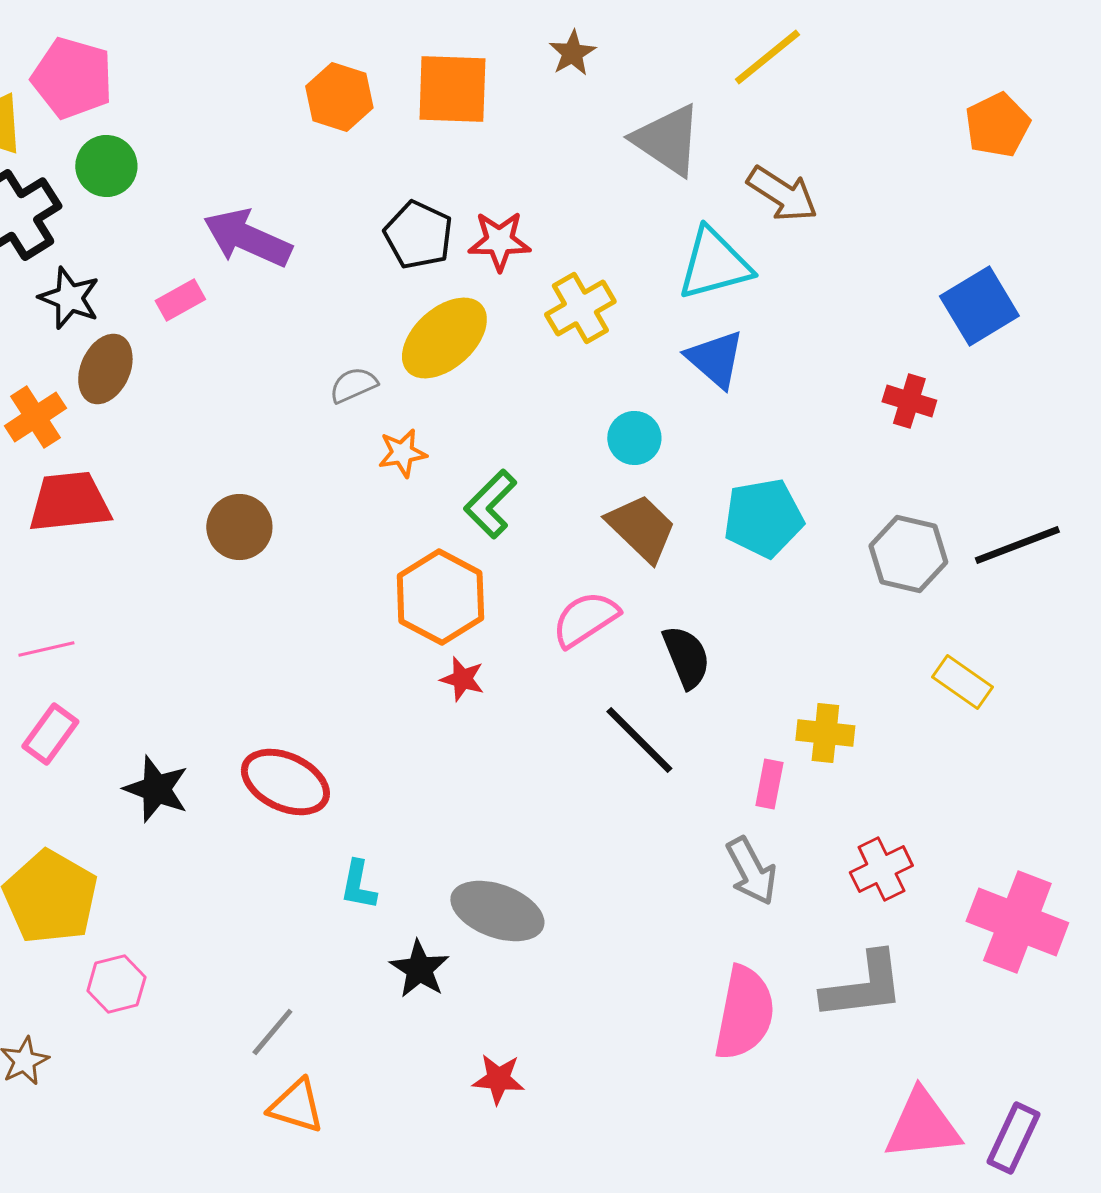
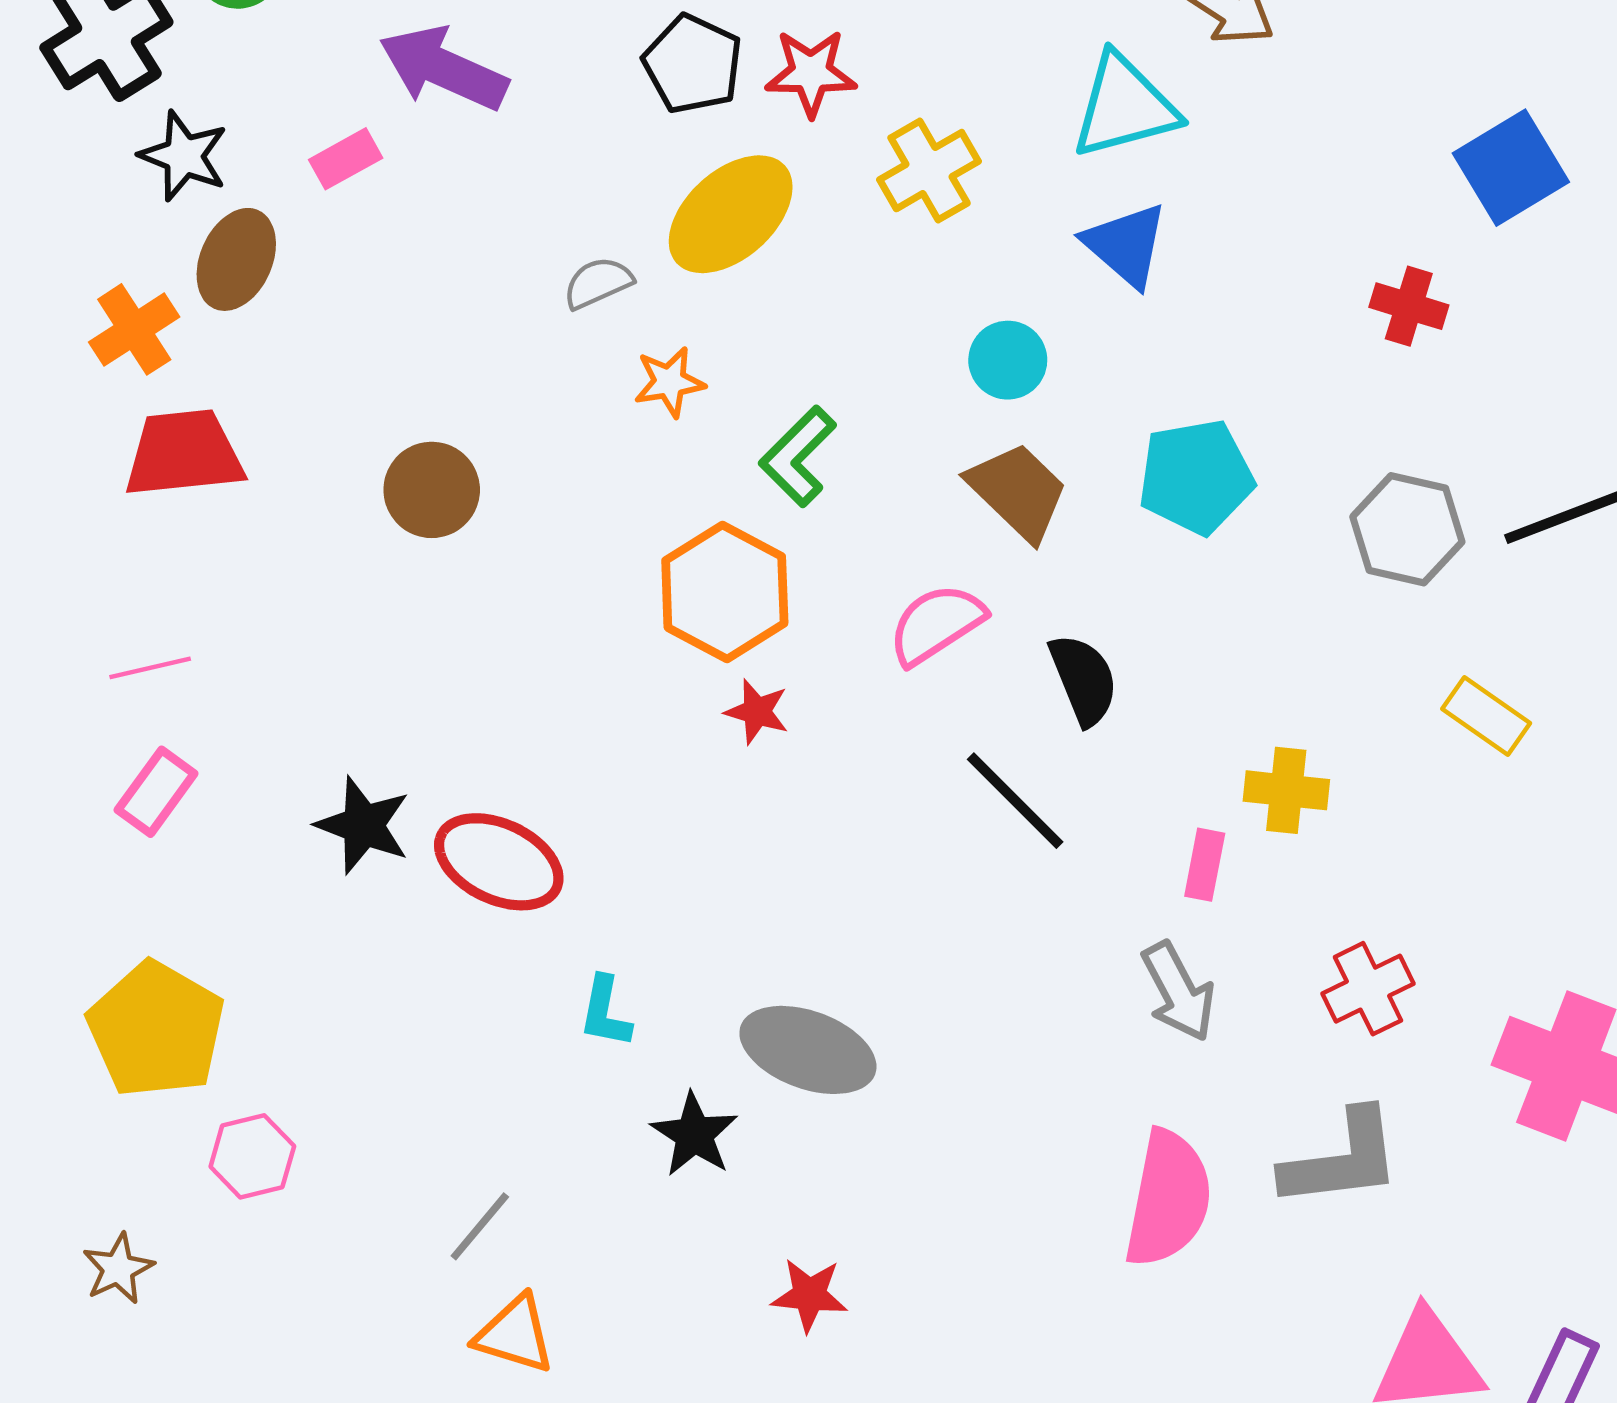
black star: (156, 789) -> (363, 825), moved

